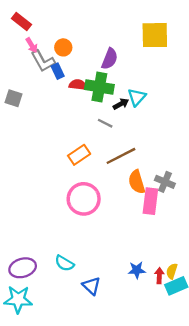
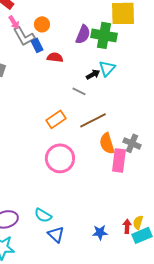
green cross: (99, 87) -> (104, 35), moved
blue star: (137, 270) -> (100, 232), moved
blue triangle: (92, 286) -> (56, 234), moved

